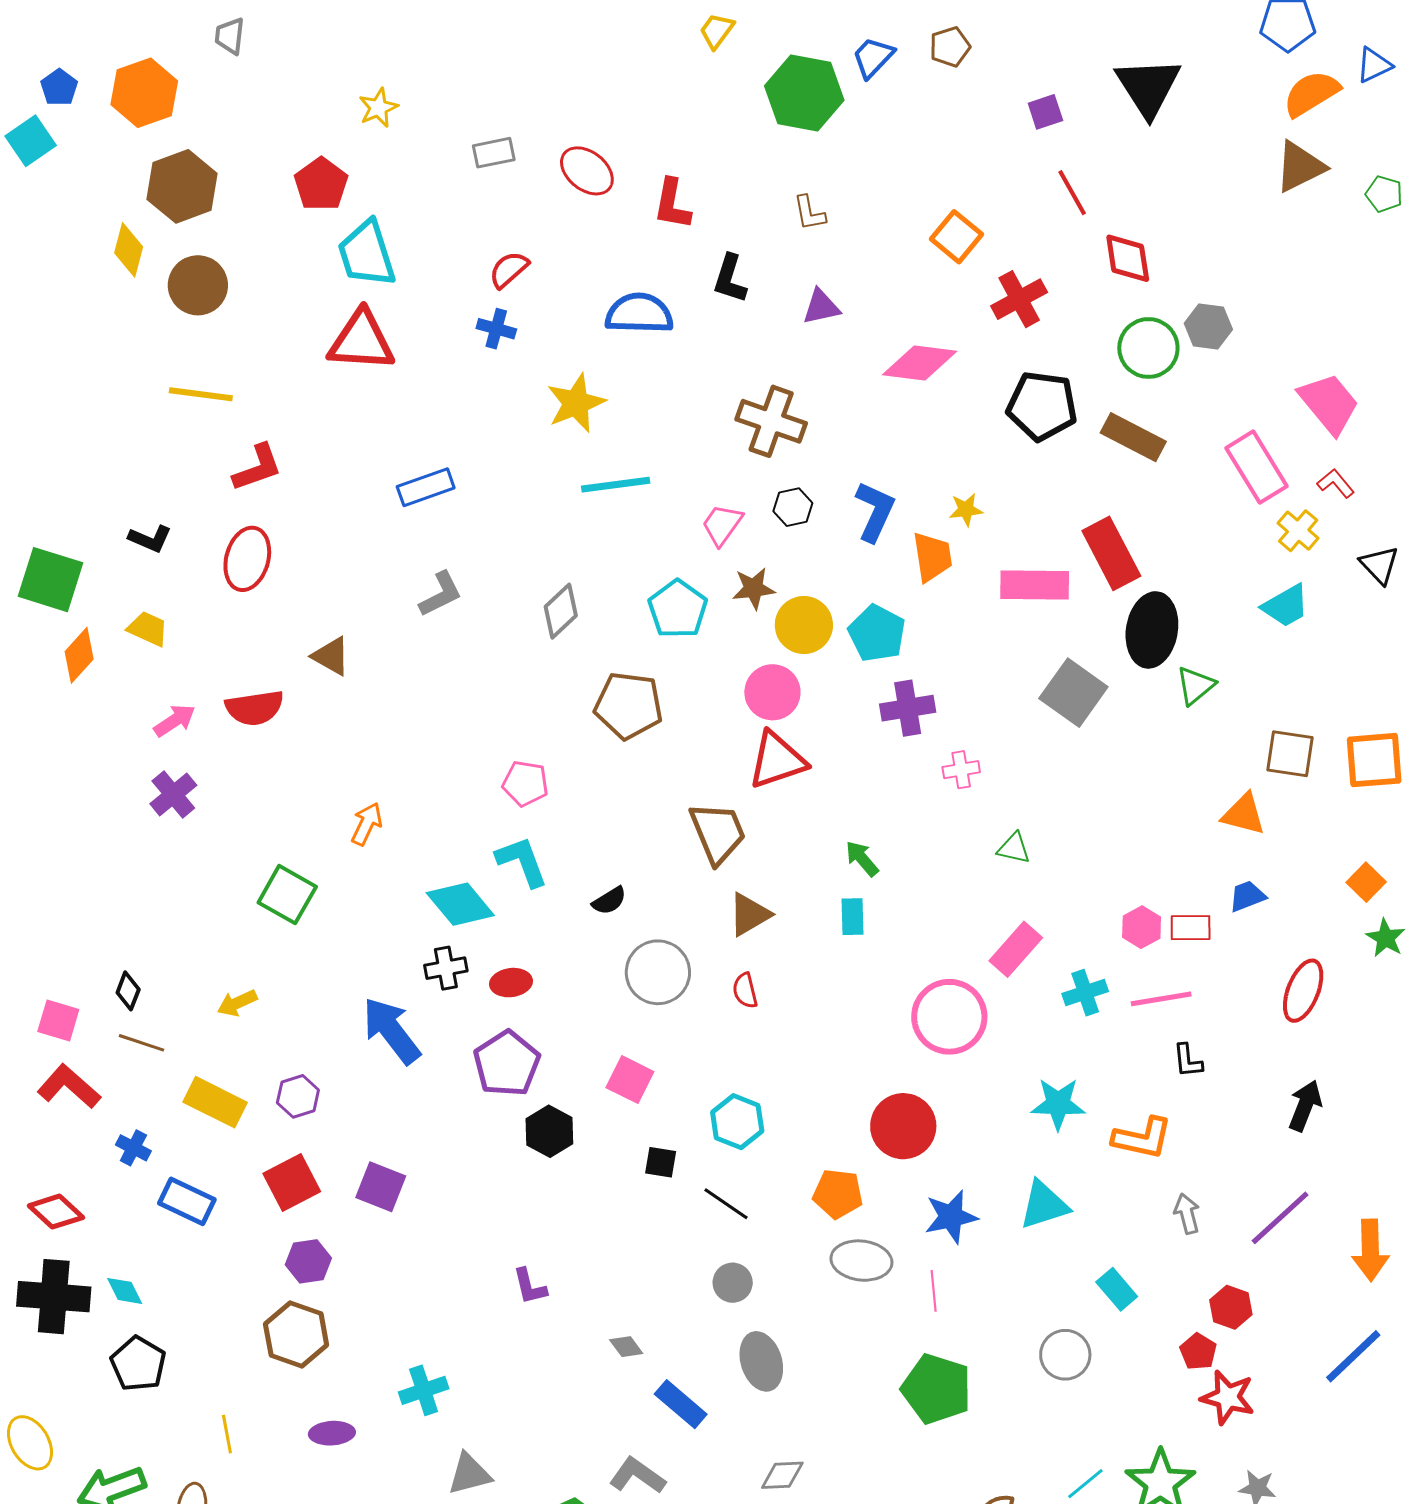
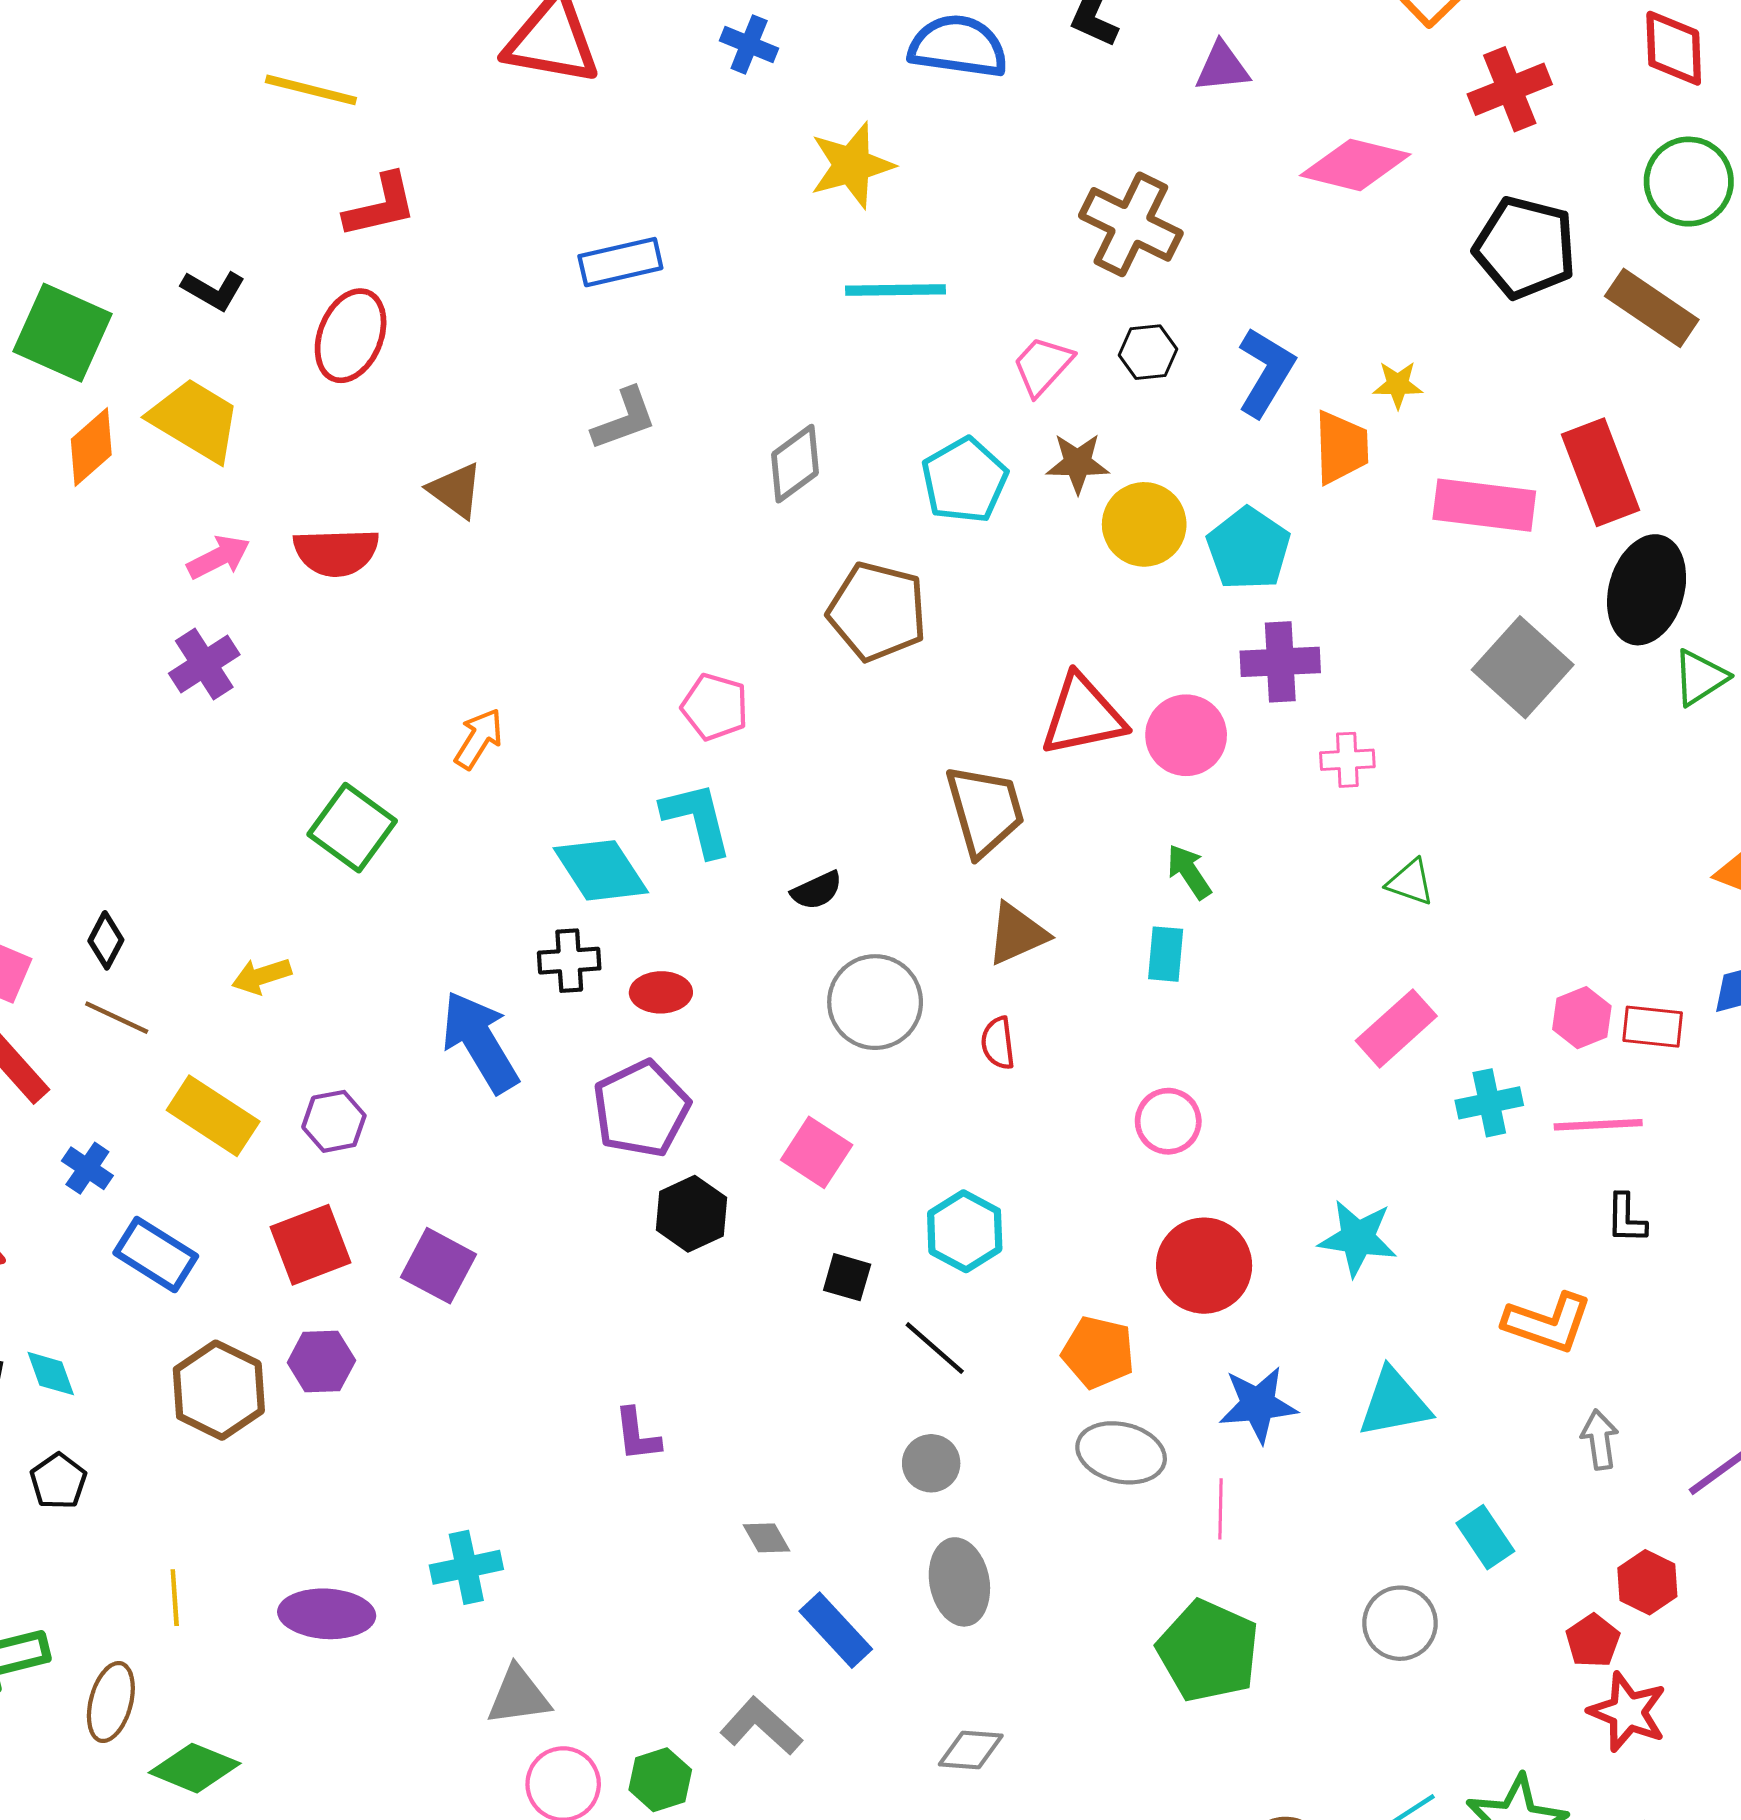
yellow trapezoid: (148, 629) -> (195, 420), size x1.6
pink circle: (772, 692) -> (1186, 735), moved
pink circle: (949, 1017) -> (1168, 1121), moved, size x0.6
cyan star: (1058, 1104) -> (1358, 1238), moved
brown hexagon: (296, 1334) -> (219, 1390), moved
black pentagon: (138, 1364) -> (58, 1481), size x0.7
purple ellipse: (332, 1433) -> (327, 1614), size x1.4

